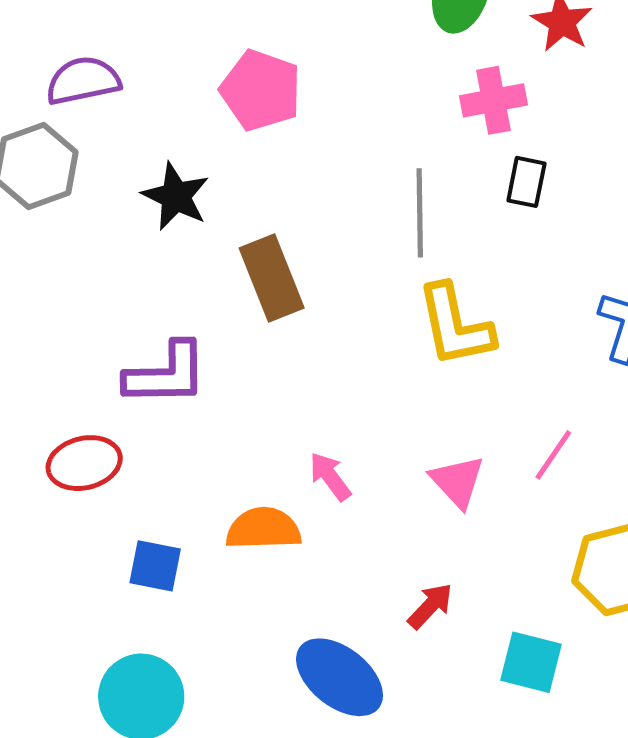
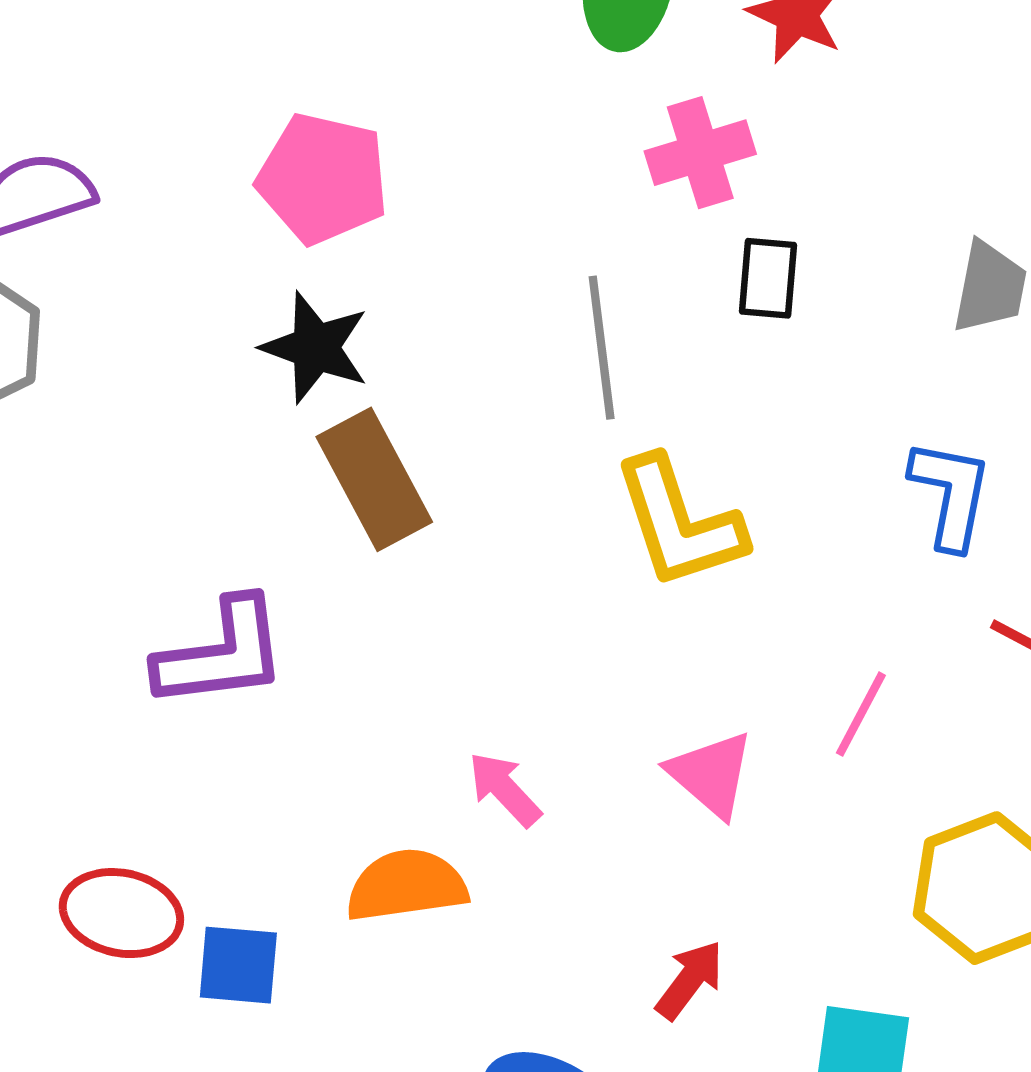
black star: (176, 196) -> (315, 347), moved
red ellipse: (84, 463) -> (121, 913), moved, turned 32

